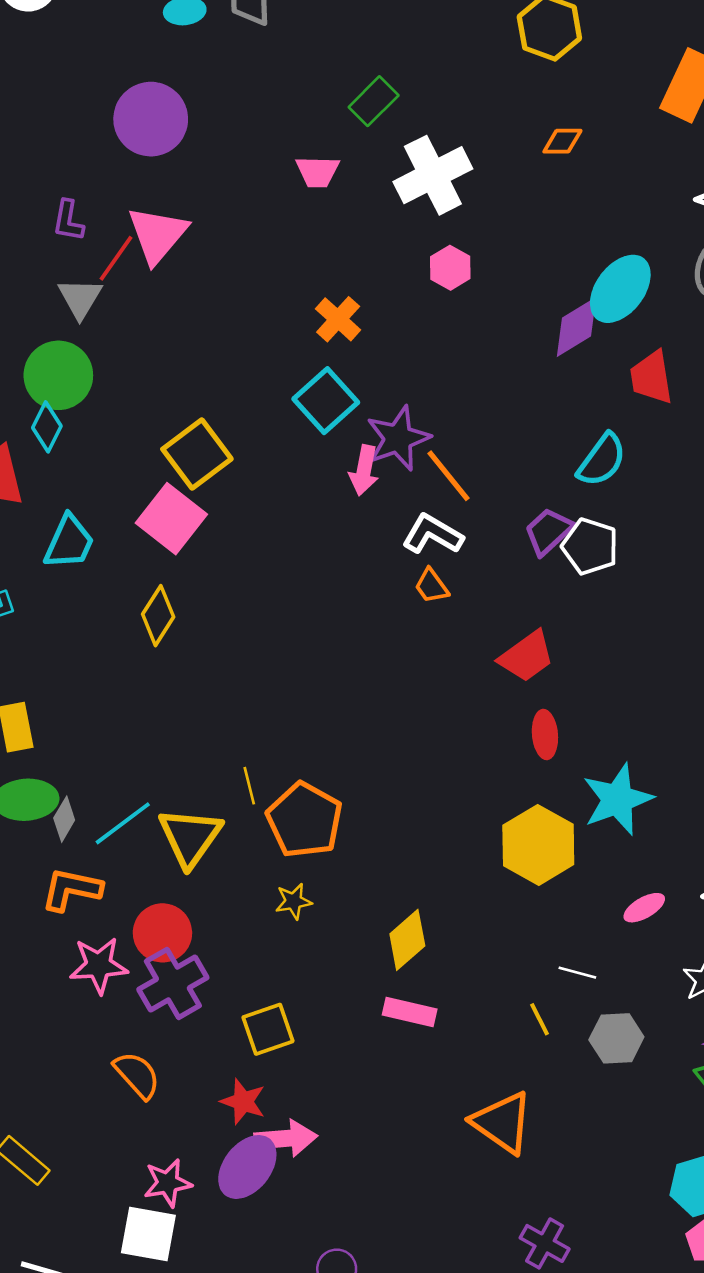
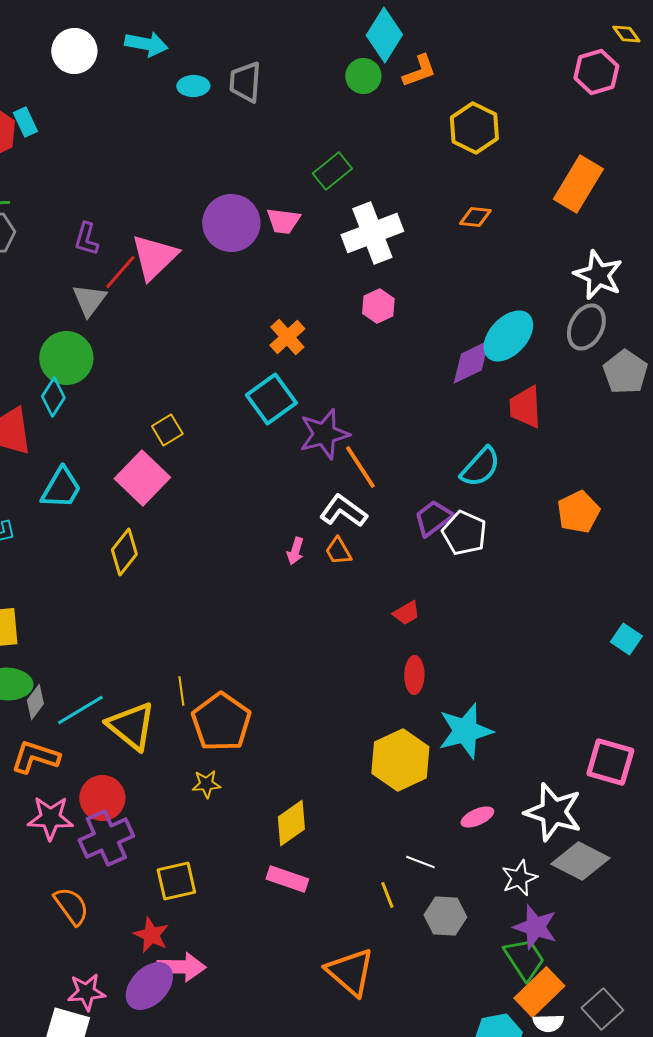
purple circle: (151, 119) -> (231, 223), moved
yellow square: (197, 454) -> (167, 430), size x0.6
pink arrow: (364, 470) -> (295, 551), moved, size x0.7
red trapezoid: (527, 656) -> (406, 613), size x0.6
yellow triangle: (190, 837) -> (131, 726), turned -32

